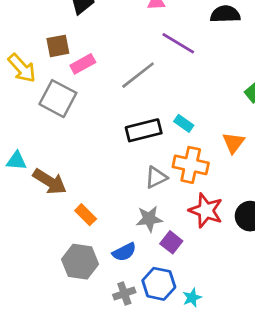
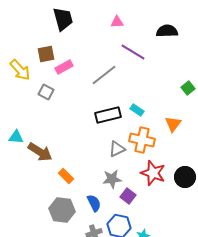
gray square: (58, 99) -> (46, 92), size x0.6
blue semicircle: (124, 252) -> (94, 203), turned -90

